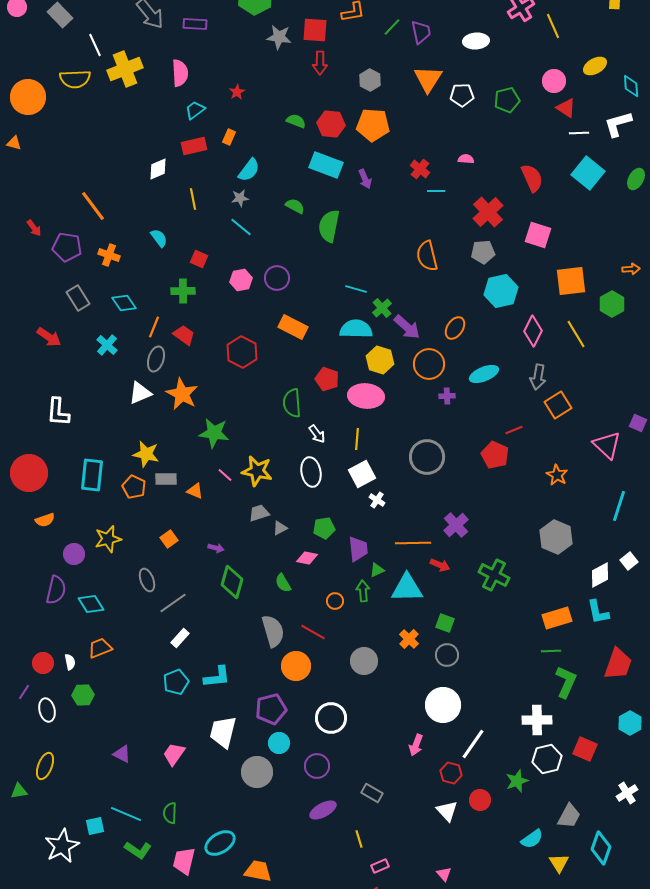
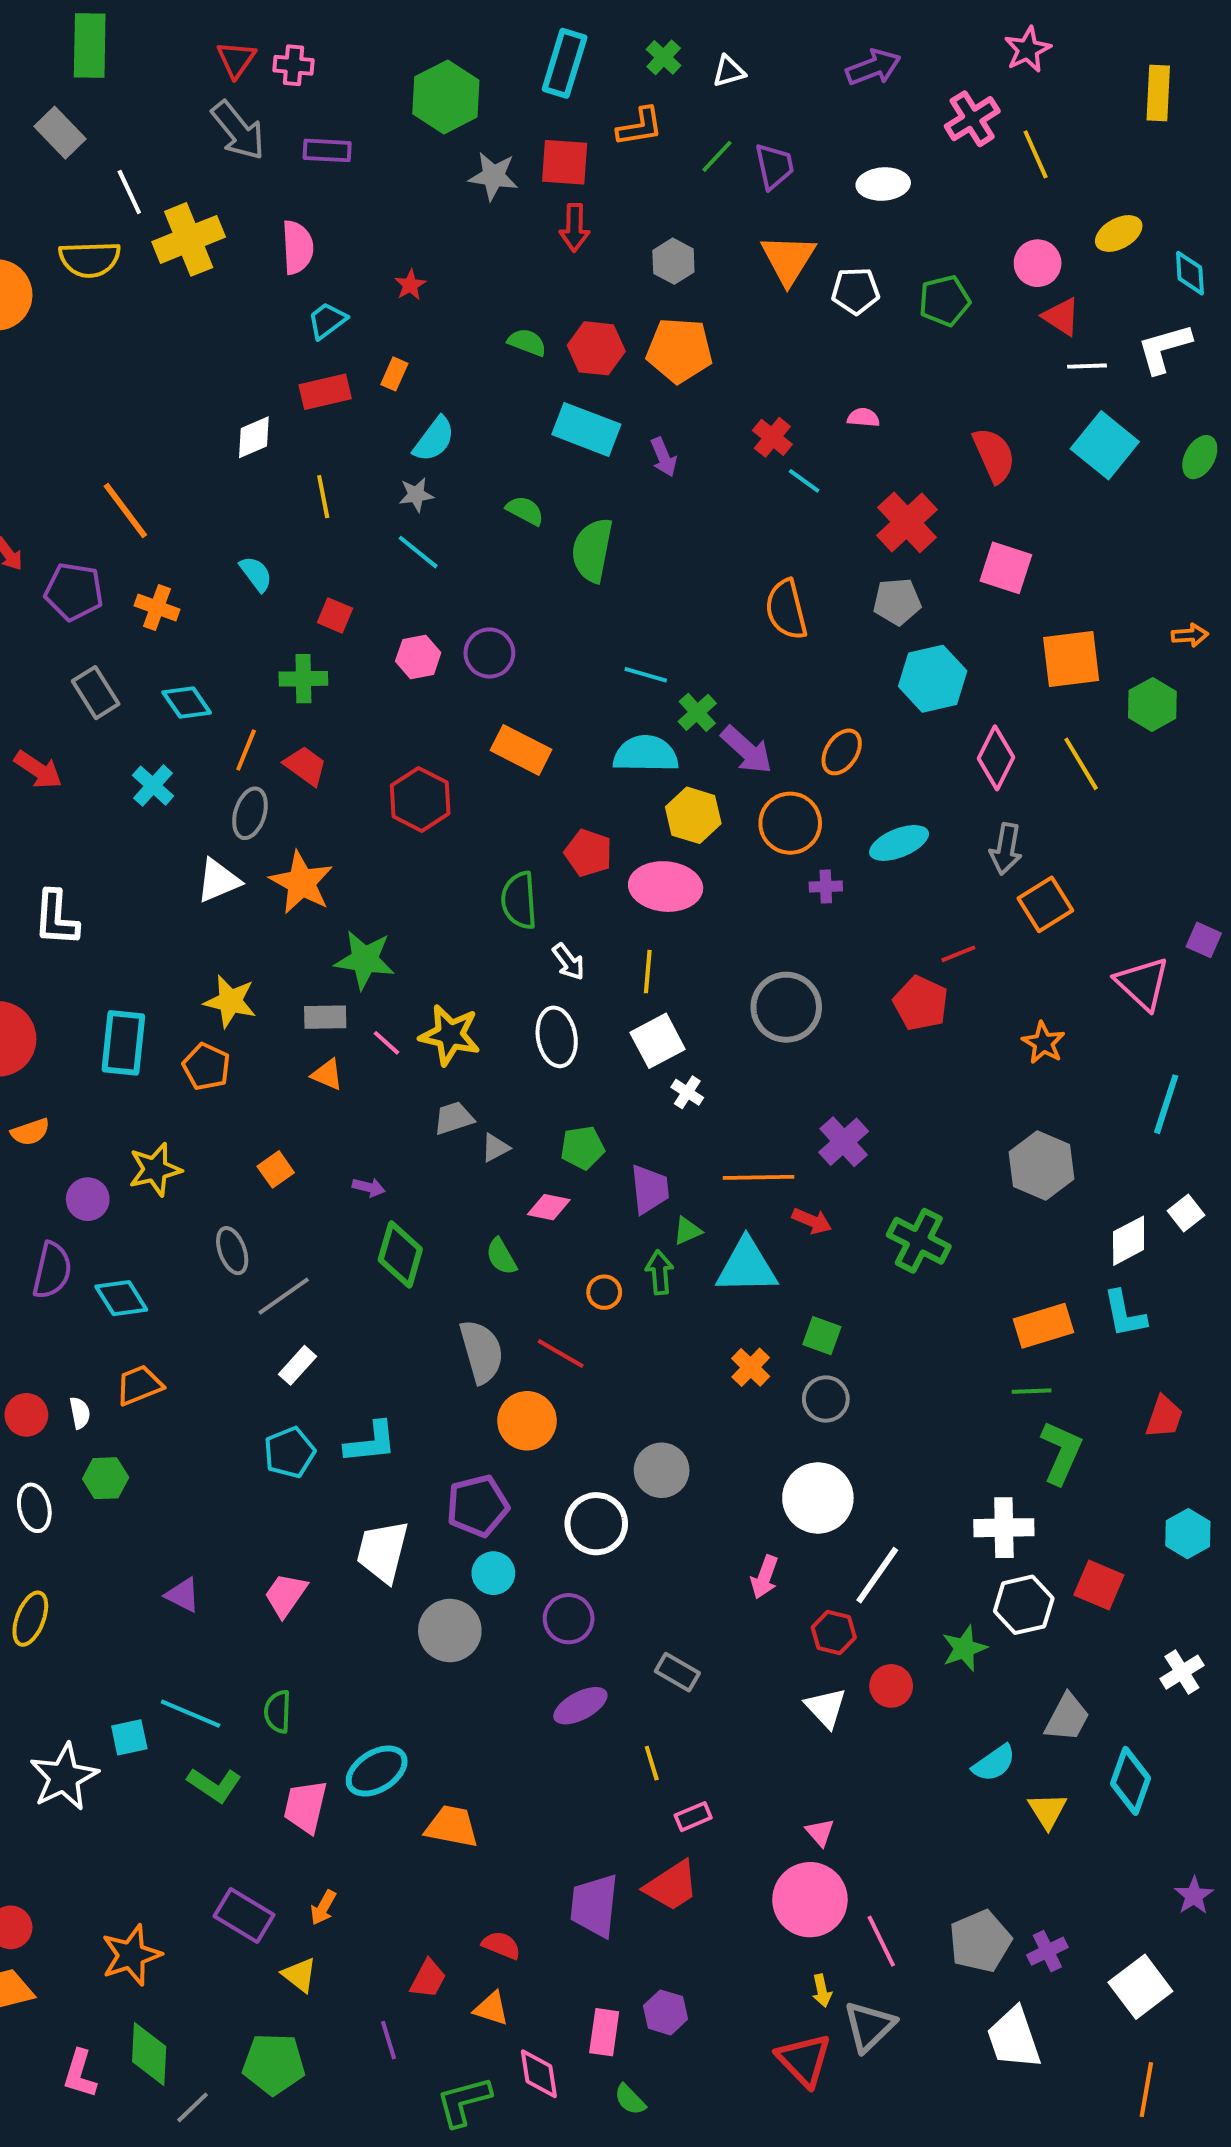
cyan line: (436, 191) -> (804, 481), turned 36
gray rectangle: (166, 479) -> (325, 1017), moved
gray circle: (364, 661) -> (662, 1470), moved
red trapezoid: (618, 664) -> (1164, 1417), size x0.7

